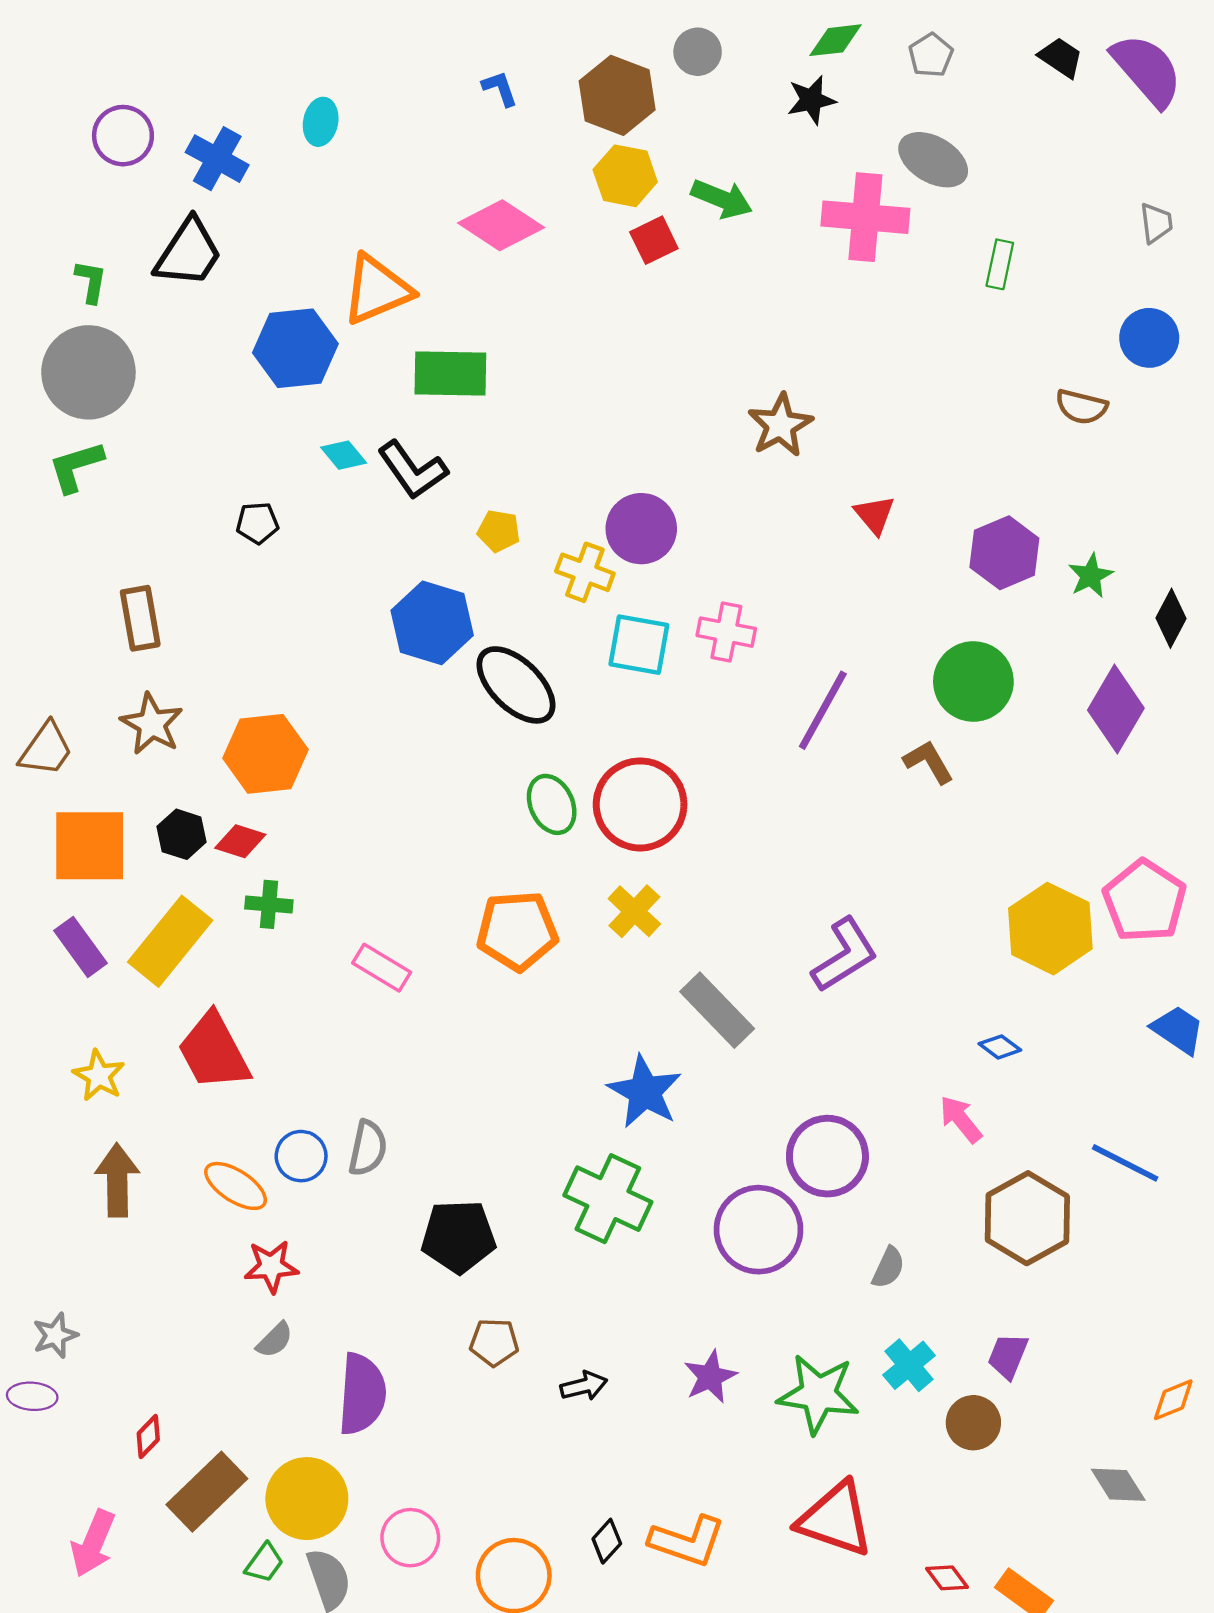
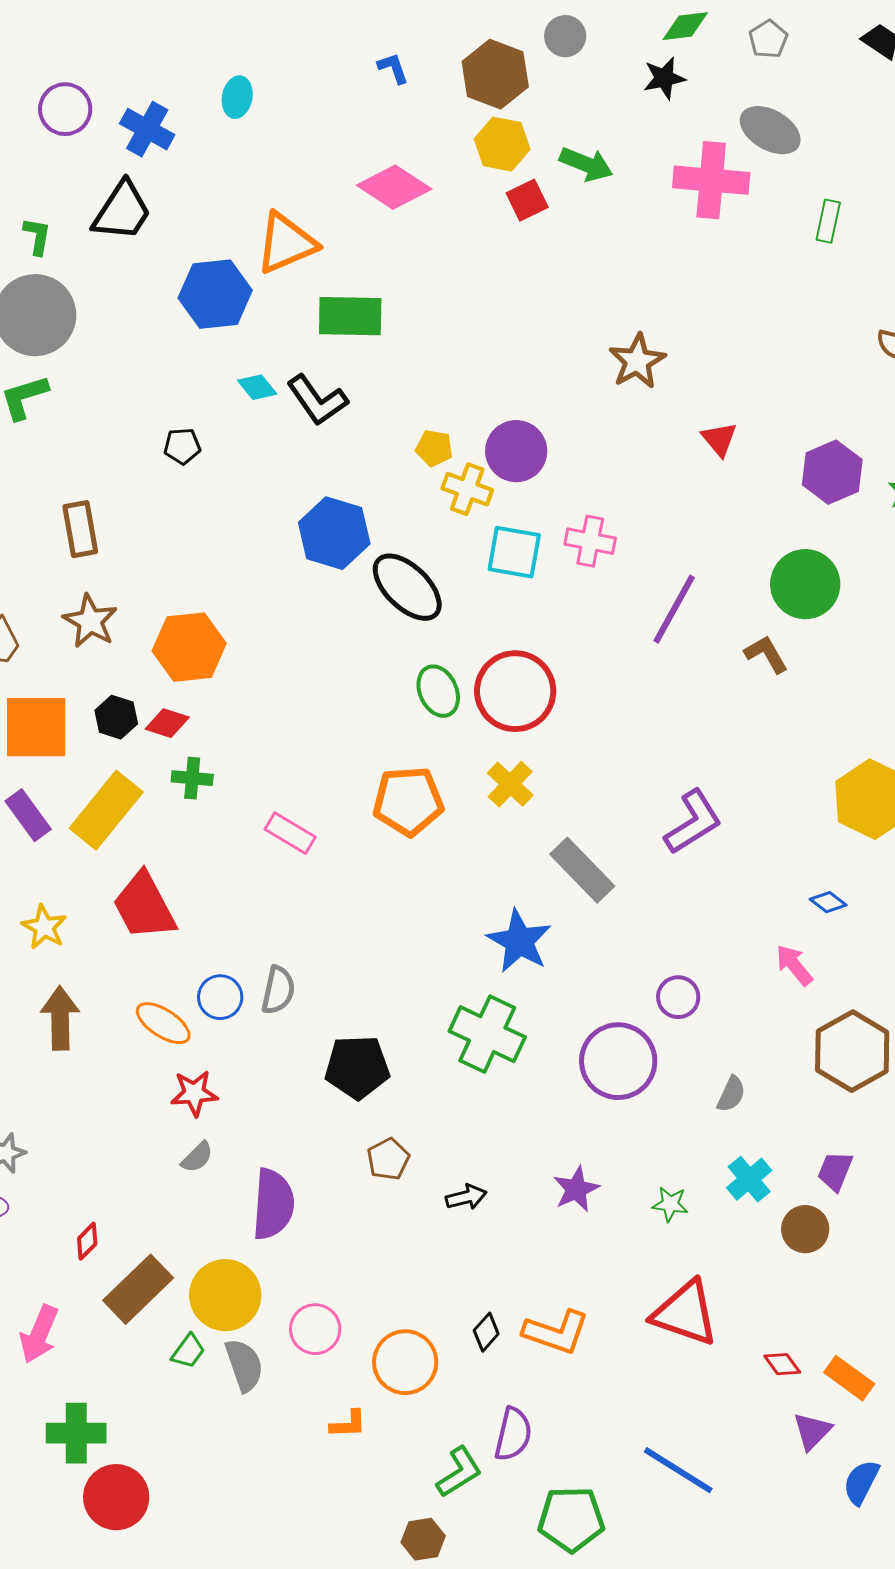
yellow pentagon: (499, 531) -> (434, 448), moved
purple circle: (827, 1156) -> (678, 997), size x0.6
brown pentagon: (494, 1342) -> (388, 1159), turned -30
green star: (818, 1394) -> (670, 1204), size x0.5

